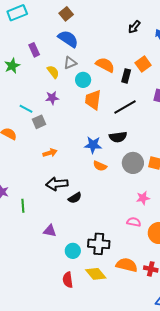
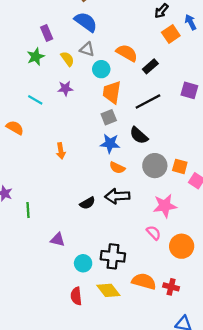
gray triangle: (70, 63) -> (87, 49), turned 40
orange square: (143, 64) -> (171, 34), moved
green star: (12, 66) -> (36, 57), moved
black rectangle: (126, 76) -> (150, 66), turned 32
gray square: (39, 122) -> (109, 117), moved
black semicircle: (118, 137) -> (139, 135), turned 48
orange arrow: (50, 153) -> (61, 151), turned 96
black arrow: (57, 184) -> (117, 196), moved
pink star: (143, 198) -> (165, 206), size x1.5
pink semicircle: (134, 222) -> (154, 233), turned 32

